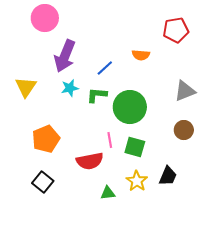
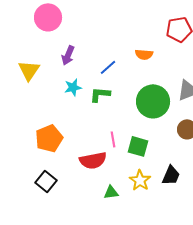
purple arrow: (65, 56) -> (68, 55), size x0.6
yellow triangle: (26, 87) -> (29, 70), moved
green circle: (130, 107) -> (153, 101), moved

